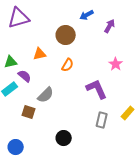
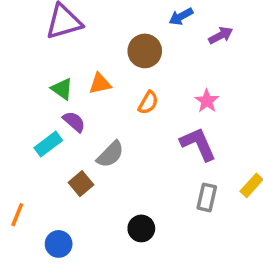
purple arrow: (110, 26) -> (221, 35), turned 32
green triangle: (11, 62) -> (62, 89), moved, turned 48
pink star: (116, 64) -> (207, 101), moved
brown square: (29, 112) -> (81, 184), turned 32

